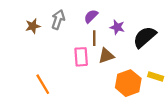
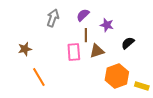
brown star: (33, 26) -> (25, 49), moved
black semicircle: (145, 37) -> (128, 43), moved, size x0.6
yellow rectangle: (156, 77) -> (142, 86), moved

